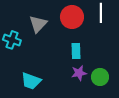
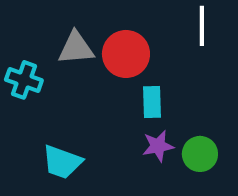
red circle: (72, 17) -> (126, 54), moved
gray triangle: (38, 24) -> (76, 48), turned 42

